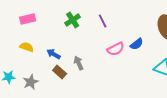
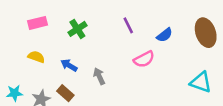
green cross: (73, 20) -> (77, 29), moved
blue semicircle: (137, 44) -> (165, 35), moved
brown rectangle: (60, 72) -> (65, 93), moved

